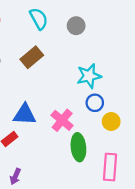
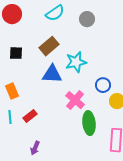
cyan semicircle: (39, 19) -> (55, 13), turned 84
cyan star: (89, 76) -> (76, 62), moved
blue triangle: (25, 114) -> (52, 74), moved

